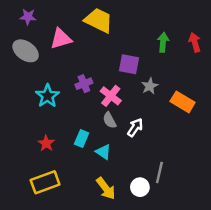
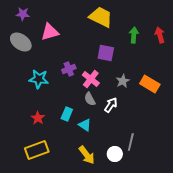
yellow trapezoid: (99, 20) -> (101, 17), moved
gray star: (150, 86) -> (123, 81), moved
cyan star: (47, 96) -> (39, 79), turned -30

